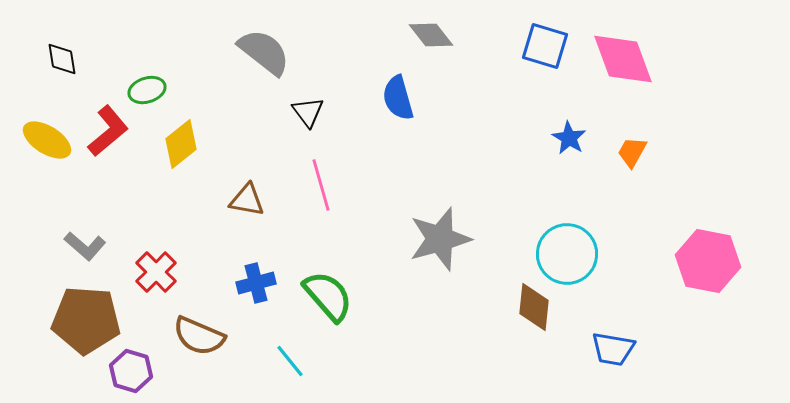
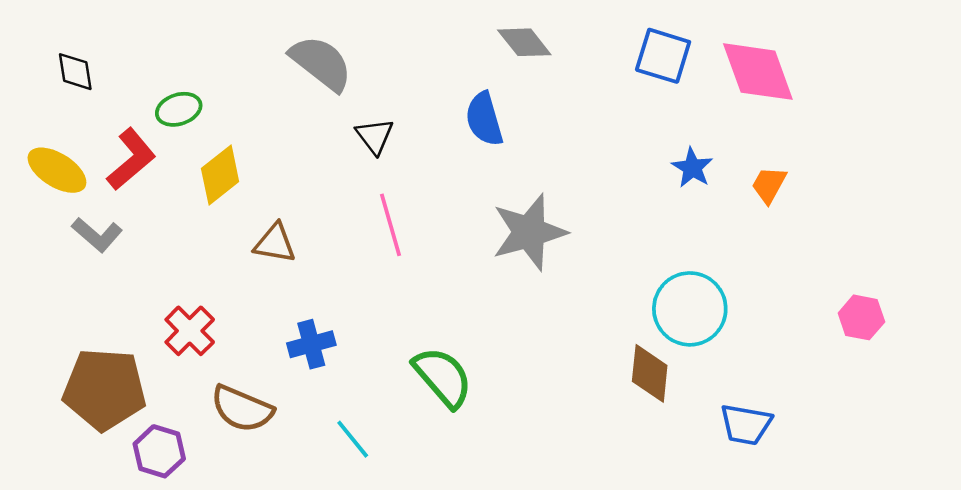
brown triangle: (247, 200) -> (275, 243), moved
gray star: (440, 239) -> (529, 232), moved
gray L-shape: (85, 246) -> (97, 235), moved
pink hexagon: (708, 261) -> (861, 317), size x0.6
green semicircle: (328, 296) -> (443, 377), moved

